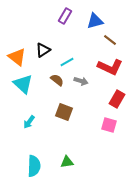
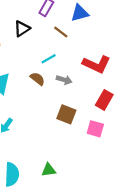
brown line: (110, 40) -> (61, 32), moved
black triangle: (43, 50) -> (22, 29), moved
brown square: (64, 112) -> (66, 114), moved

